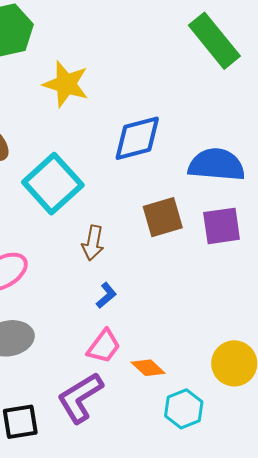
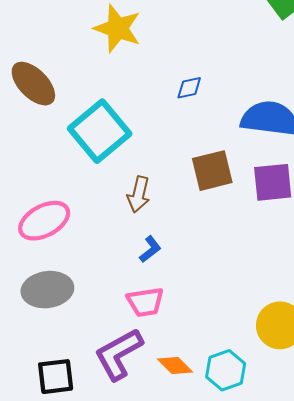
blue diamond: (137, 138) -> (189, 88), size x0.5
pink trapezoid: (104, 346) -> (145, 302), turned 42
orange diamond: (148, 368) -> (175, 366), moved

